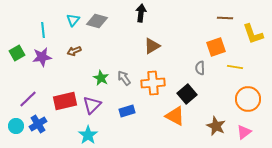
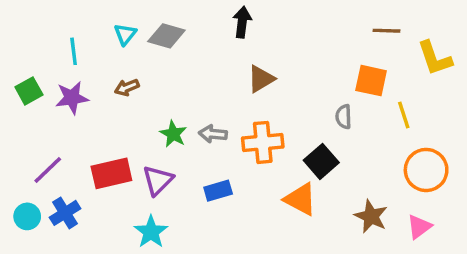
orange square: (216, 47) -> (371, 81), turned 30
yellow line: (235, 67) -> (404, 115), turned 63
gray arrow: (124, 78) -> (213, 134), turned -49

